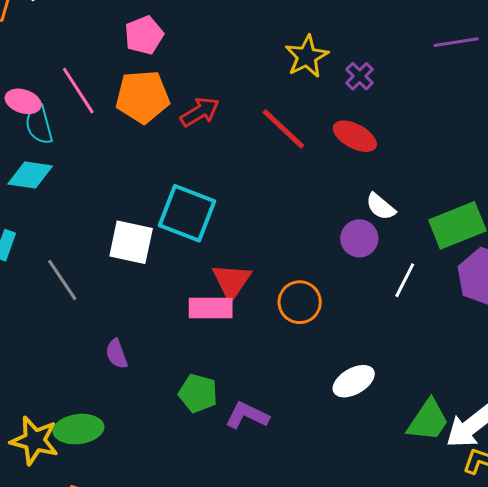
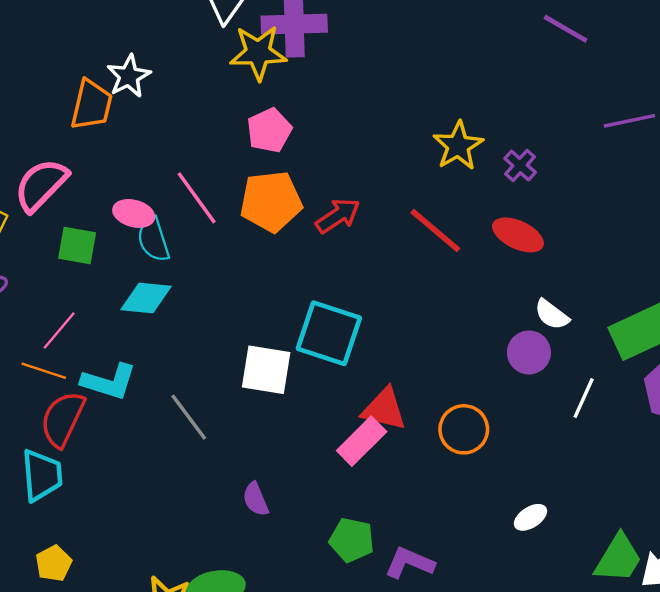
red triangle: (232, 281) -> (384, 409), turned -48
pink rectangle: (211, 308) -> (362, 441), turned -42
white ellipse: (354, 381) -> (530, 517), size x0.7

